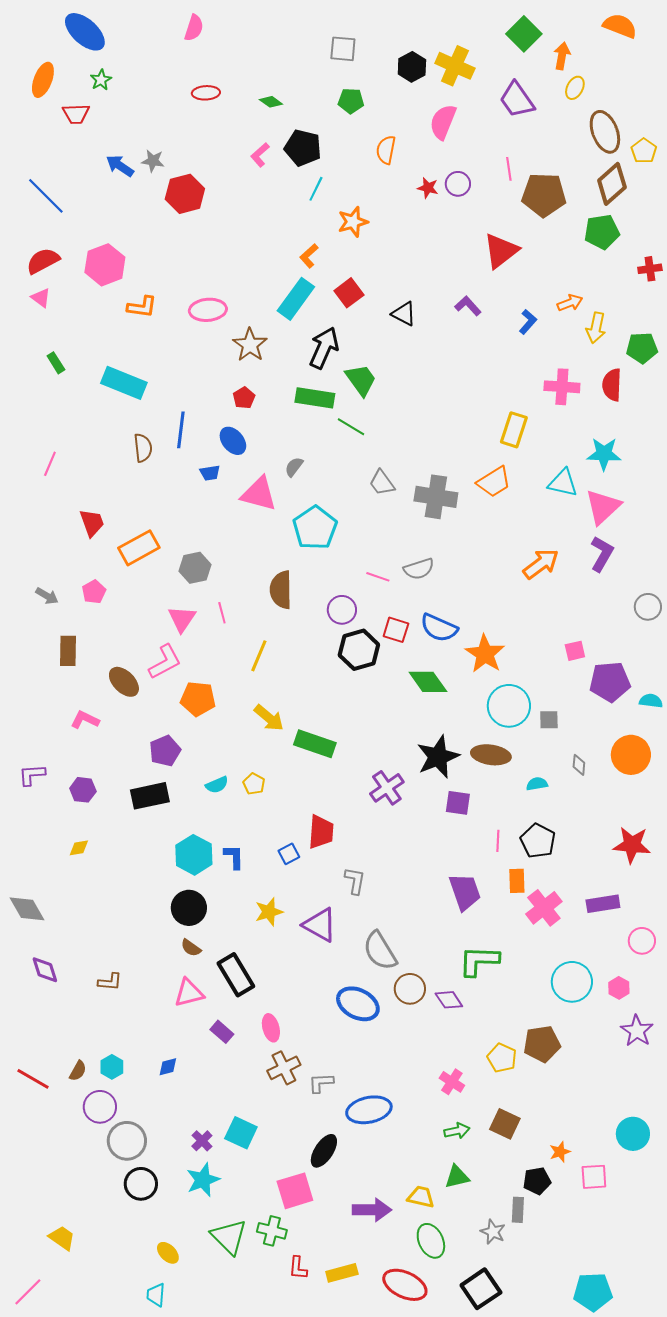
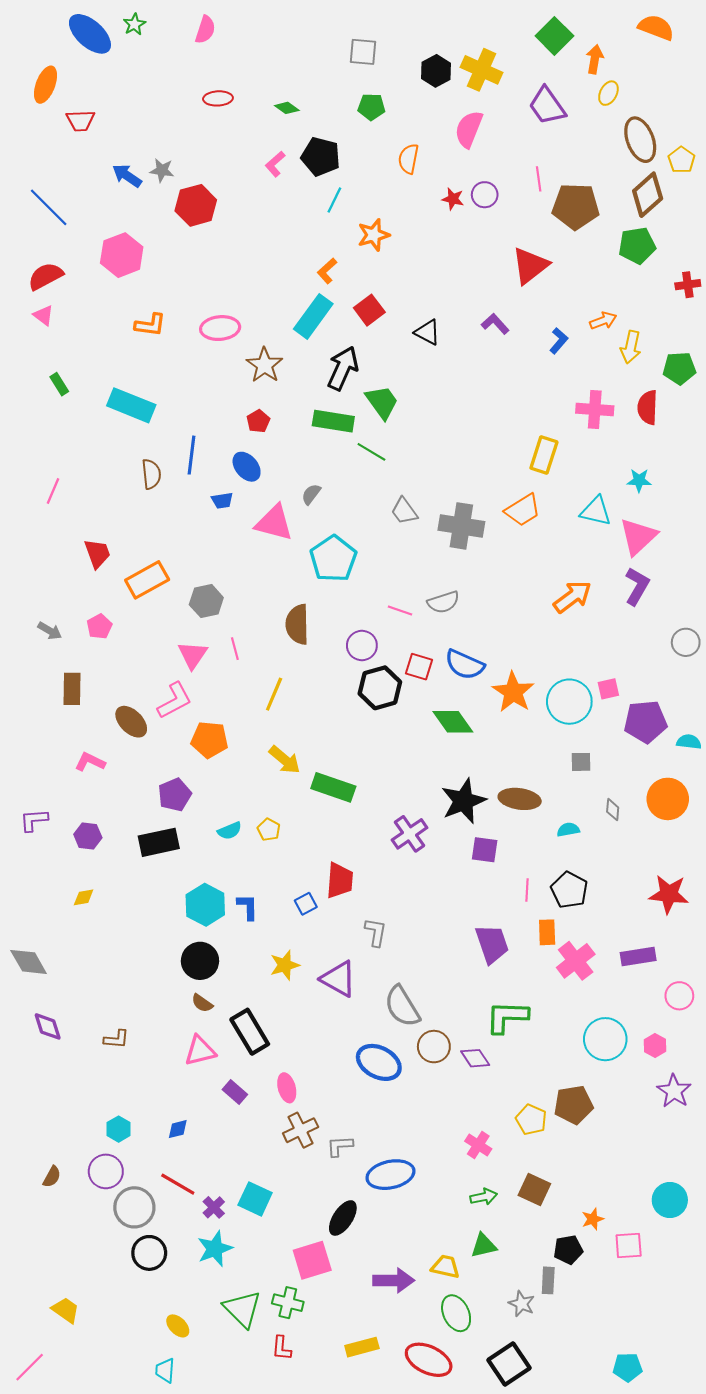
green star: (101, 80) -> (134, 24), moved
pink hexagon: (105, 265) -> (122, 255), moved
cyan star: (604, 454) -> (639, 480), size x0.7
cyan circle: (509, 706) -> (569, 702), moved
brown semicircle: (78, 1071) -> (52, 1177), moved
red line: (33, 1079) -> (178, 1184), moved
red L-shape: (298, 1268) -> (281, 1348), moved
cyan pentagon: (593, 1292) -> (628, 1367), size x0.7

